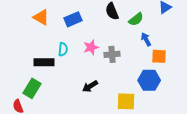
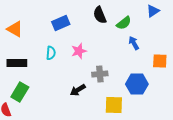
orange triangle: (41, 17) -> (15, 29), moved
gray cross: (112, 54) -> (100, 74), moved
orange square: (159, 56) -> (160, 61), moved
black rectangle: (44, 62) -> (17, 63), moved

